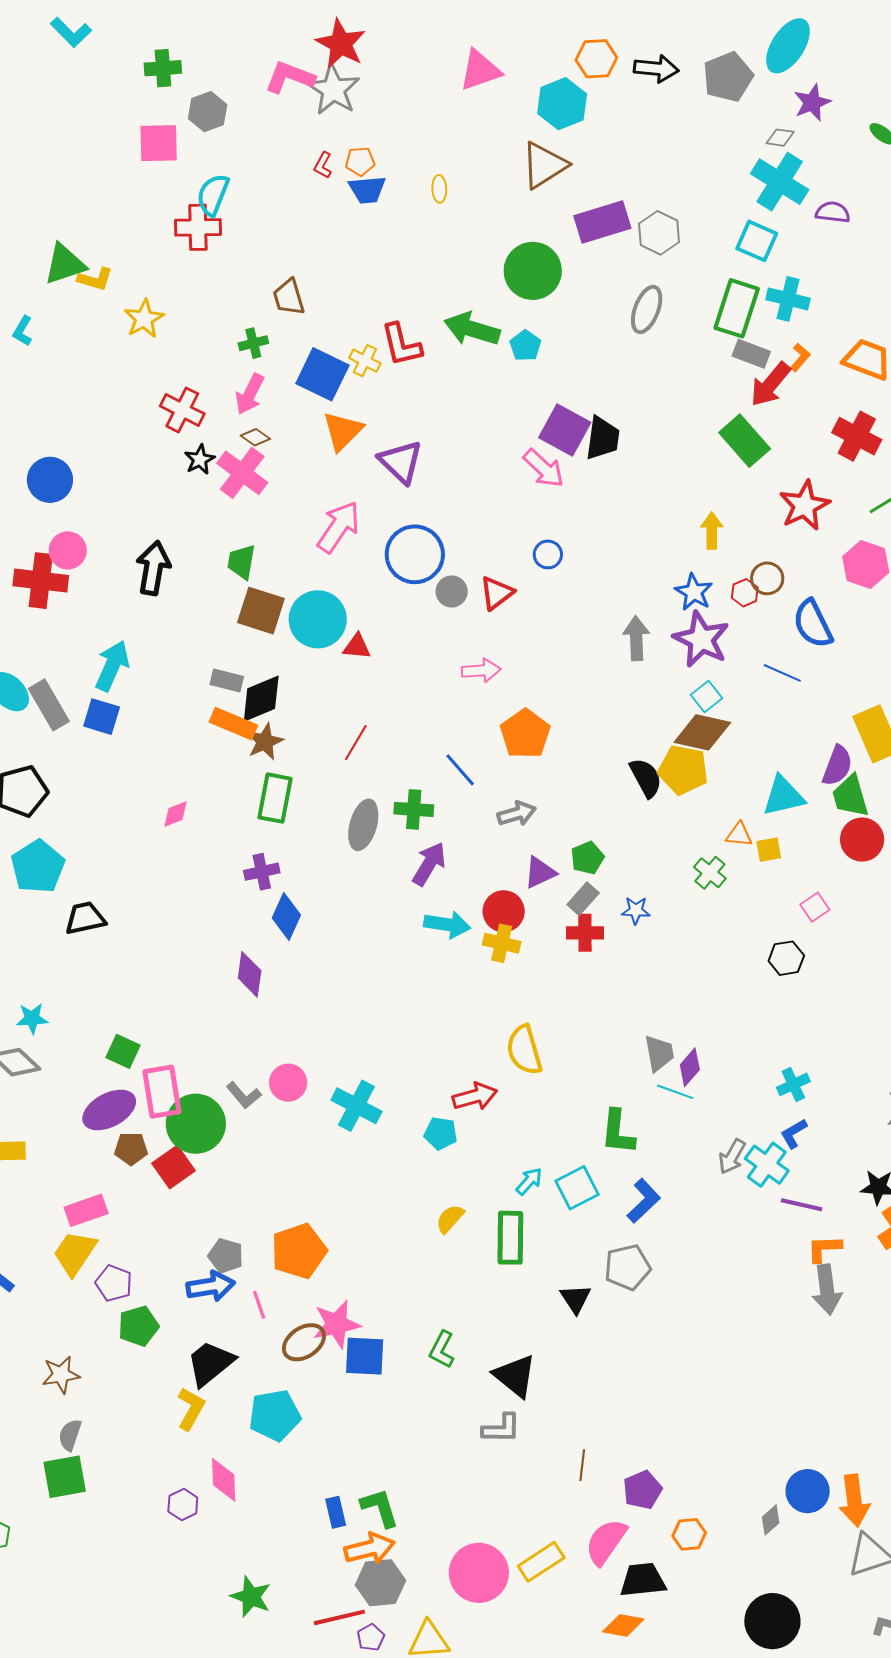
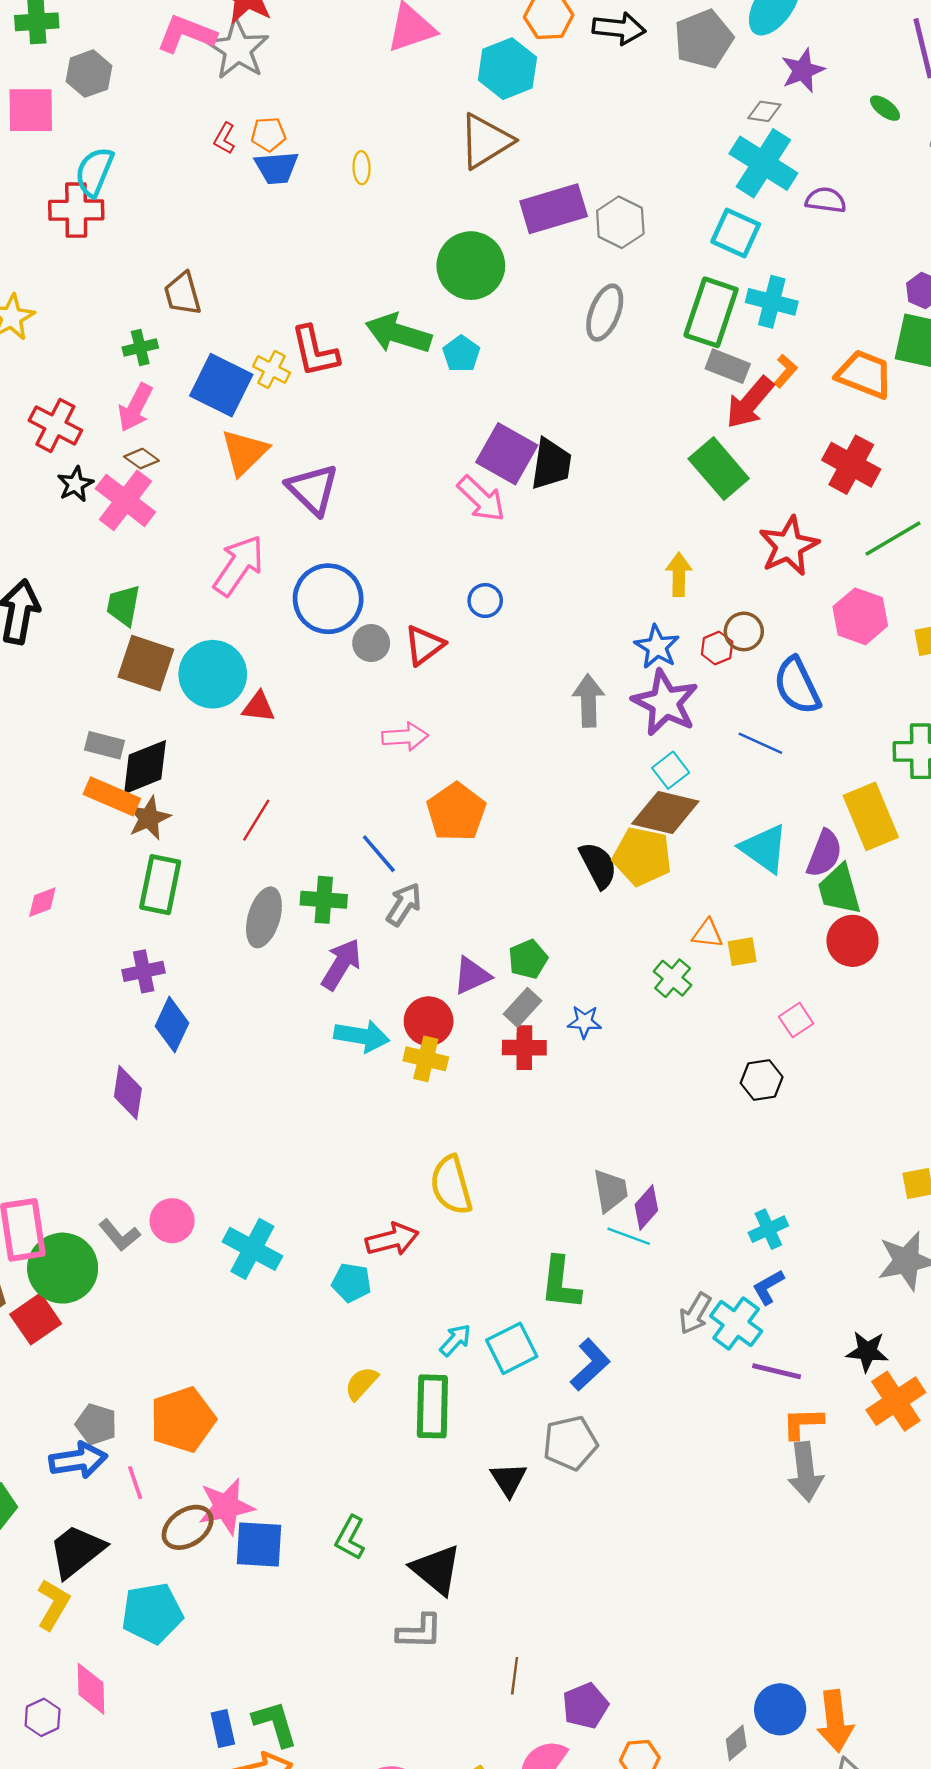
cyan triangle: (783, 796) -> (764, 849), moved, turned 48
gray arrow: (517, 814) -> (404, 904), moved, turned -42

